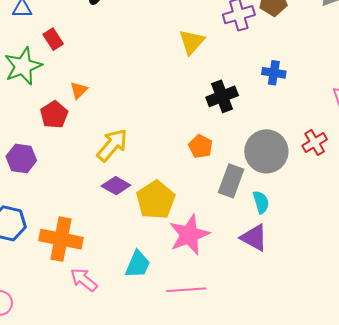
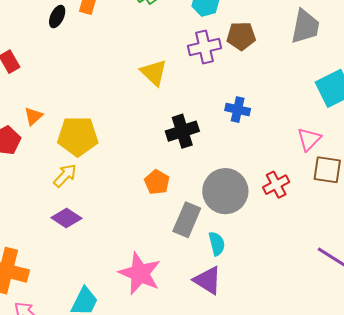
yellow triangle: (192, 42) -> (154, 73), turned -32
yellow arrow: (112, 145) -> (65, 175), size x0.7
yellow pentagon: (156, 200) -> (78, 136), moved, turned 30
pink star: (189, 235) -> (140, 273), turned -30

